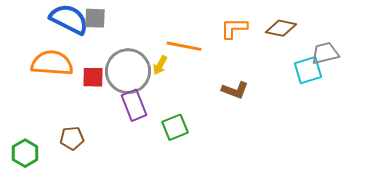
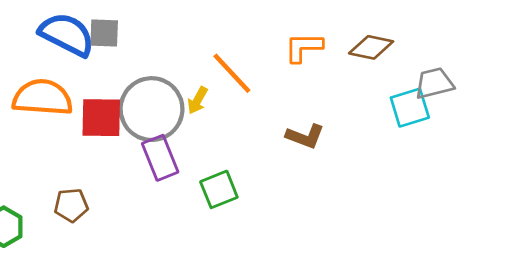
orange line: (184, 46) -> (232, 73), turned 36
red square: (93, 77) -> (101, 118), size x1.4

